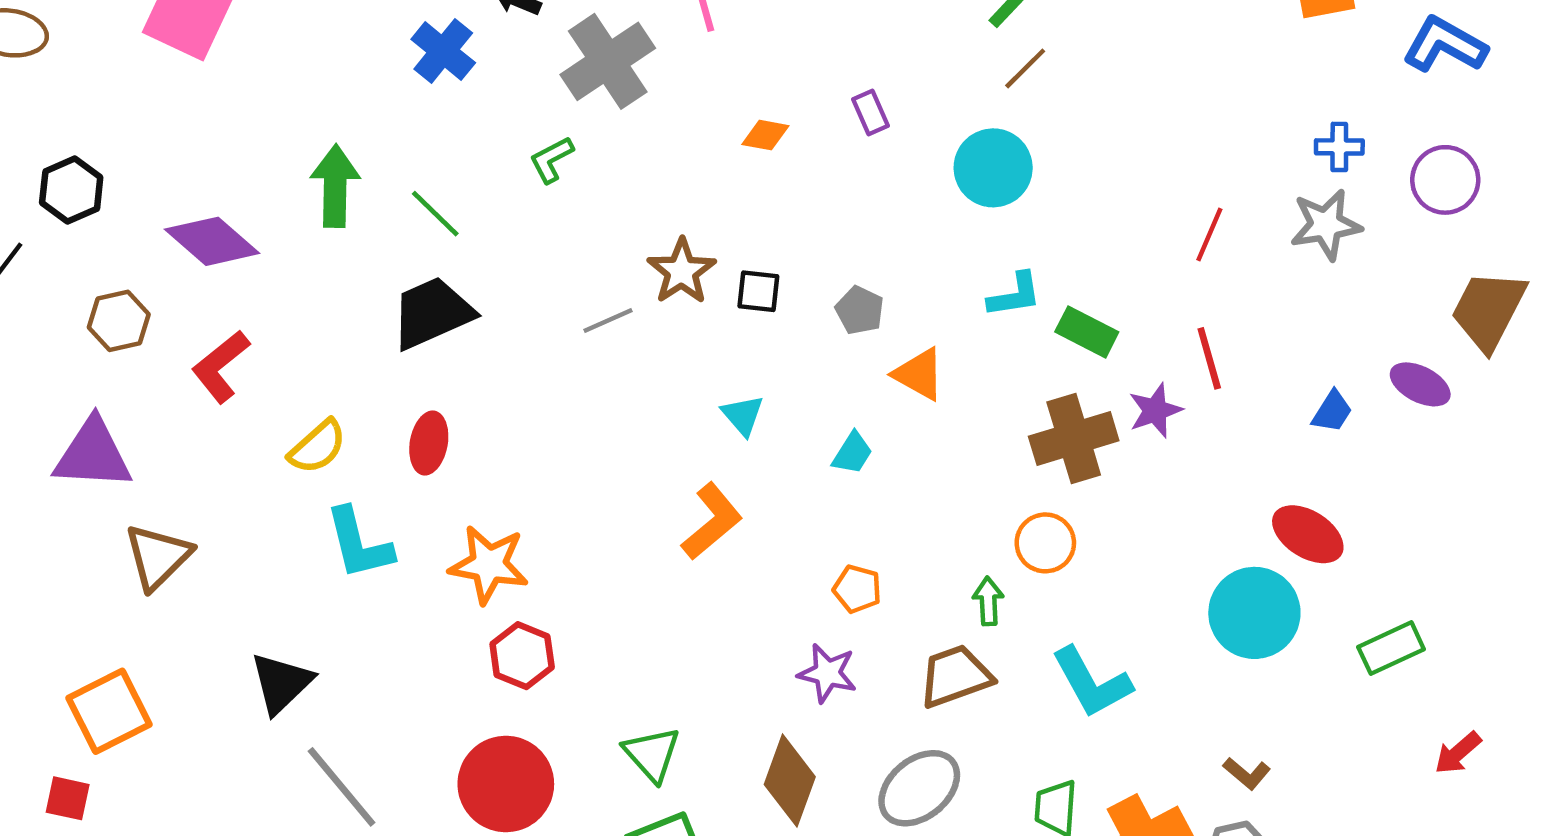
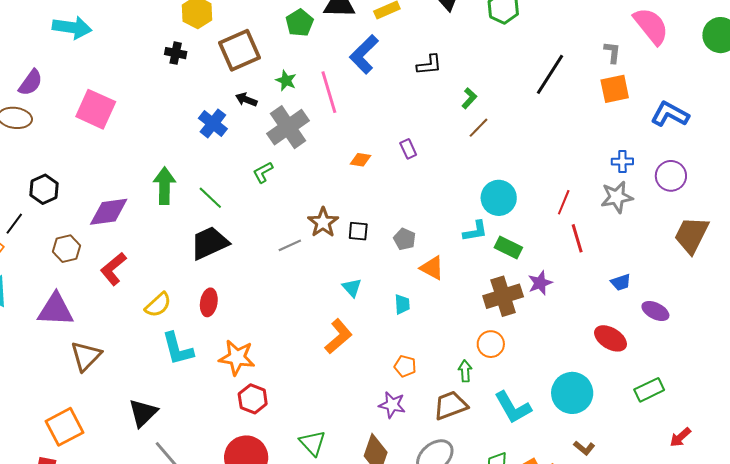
cyan circle: (993, 168) -> (499, 198), moved
purple diamond: (212, 241) -> (109, 212), turned -48
red line: (1209, 358) -> (577, 238), moved
purple ellipse: (1420, 384) -> (655, 311), moved
blue trapezoid: (1332, 412) -> (621, 282), turned 40
cyan trapezoid: (852, 453) -> (402, 304), turned -35
cyan circle: (1254, 613) -> (572, 393), moved

